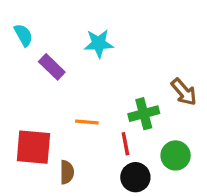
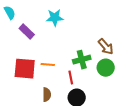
red square: (33, 147) -> (25, 69), moved
green circle: (176, 155) -> (106, 68), moved
brown semicircle: (67, 172) -> (47, 95), moved

